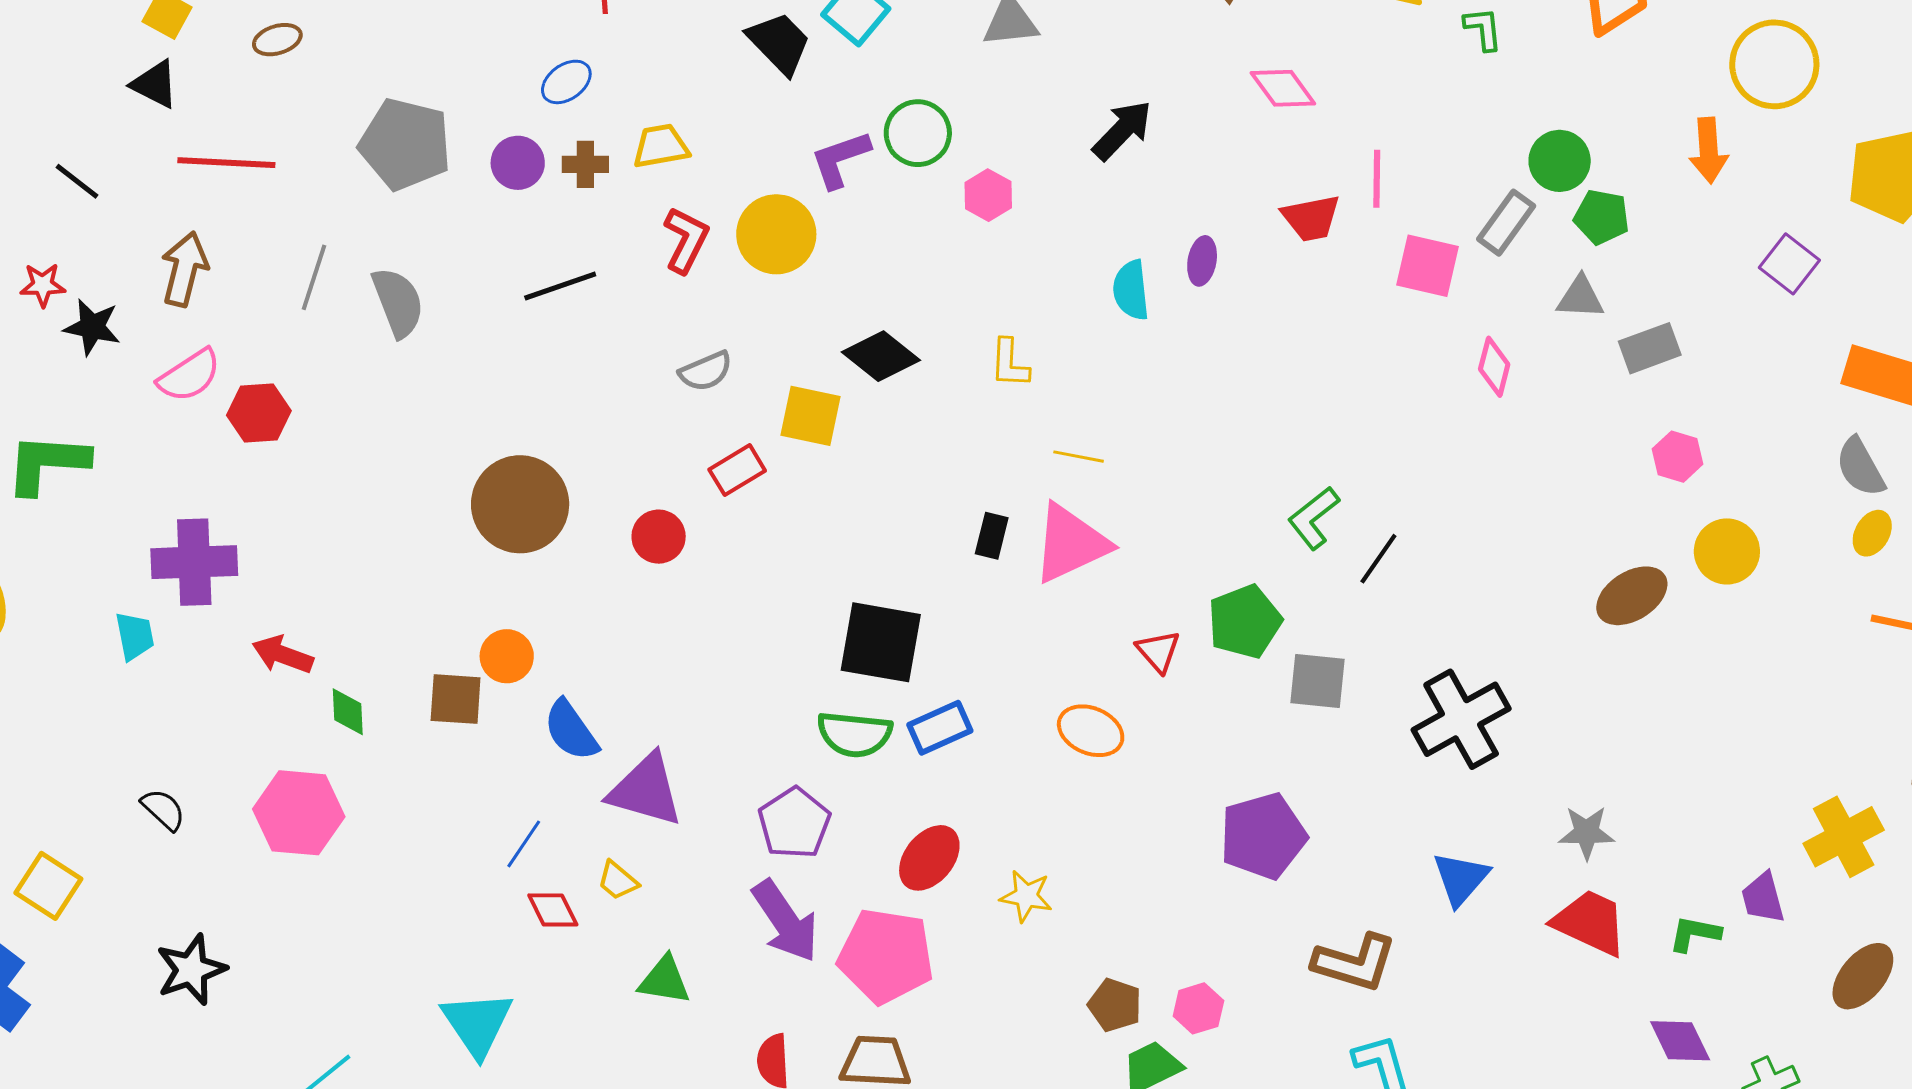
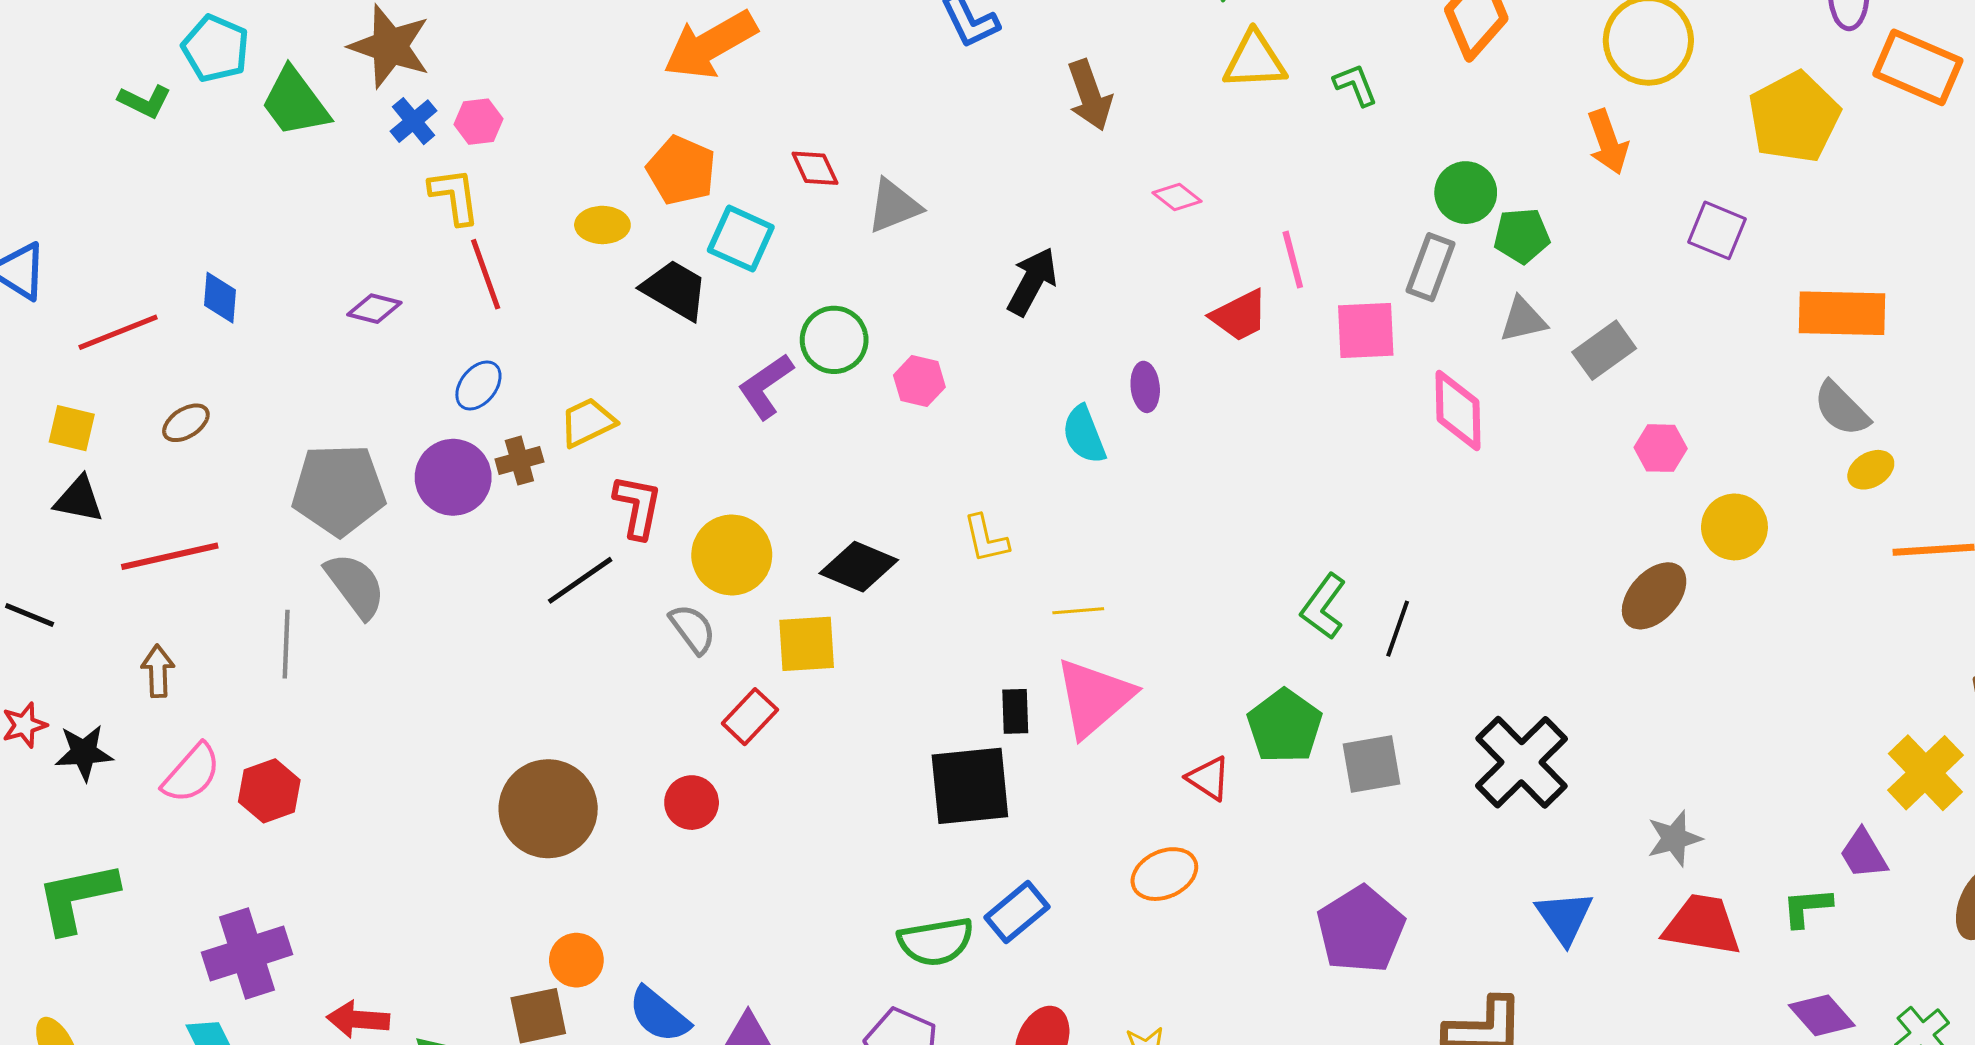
pink diamond: (1283, 88) -> (1177, 197), size x0.7
purple circle: (518, 163) -> (453, 477), size x1.4
yellow circle: (776, 234) -> (732, 555), moved
brown arrow: (184, 269) -> (158, 671), size x0.7
black line: (560, 286) -> (580, 580), moved
gray semicircle: (398, 302) -> (355, 585), moved
pink diamond: (1494, 367) -> (1458, 410), size x1.4
gray semicircle: (706, 371) -> (692, 629), turned -88
yellow ellipse: (1872, 533) -> (1871, 470), turned 45
black square: (881, 642) -> (970, 786), moved
orange ellipse: (1091, 731) -> (1164, 874), turned -32

